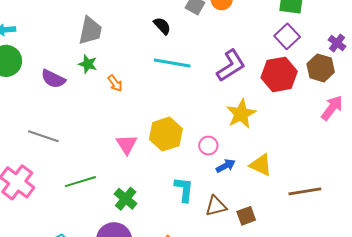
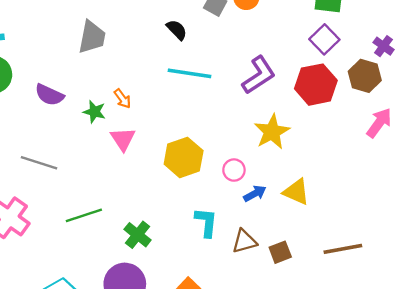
green star: (88, 64) -> (94, 112), moved
pink triangle: (127, 144) -> (123, 139), moved
brown line: (305, 191) -> (343, 249), moved

